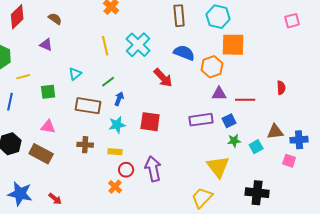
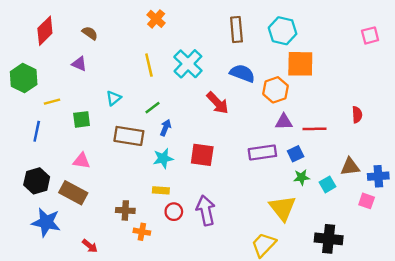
brown cross: (85, 145) -> (125, 210), moved
orange cross: (115, 187) -> (142, 232), moved, turned -32
blue star: (20, 194) -> (46, 222), moved

